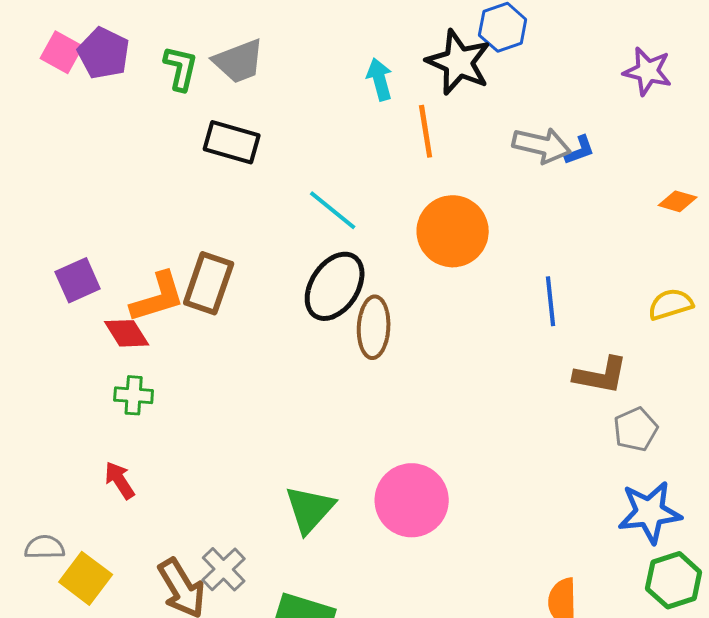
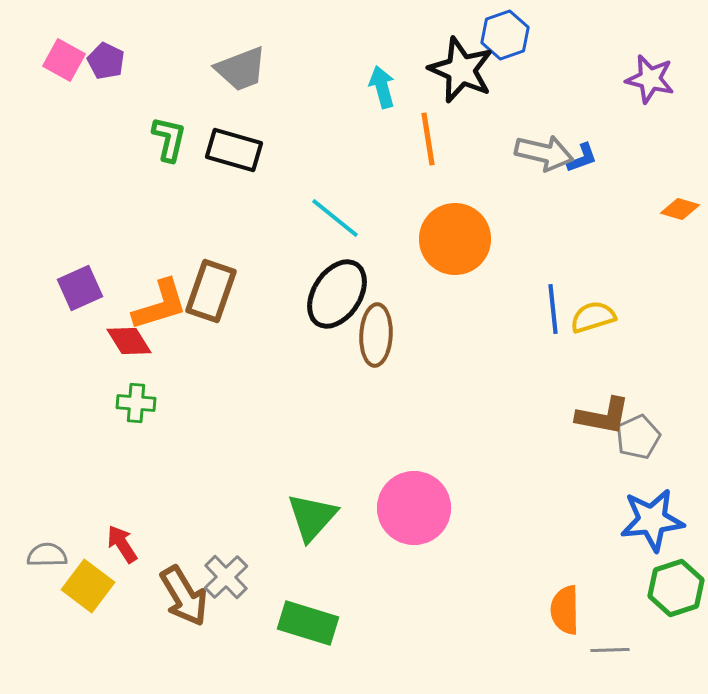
purple pentagon: (104, 53) -> (106, 61), size x0.7
green L-shape: (181, 68) -> (169, 139), moved
yellow semicircle: (671, 304) -> (593, 317), moved
brown L-shape: (601, 375) -> (603, 416), moved
red arrow: (120, 480) -> (122, 544), moved

